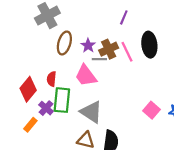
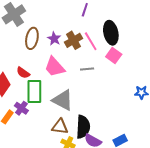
gray line: (99, 59) -> (87, 69), moved
red semicircle: (52, 79) -> (23, 73), turned -56
purple cross: (46, 108) -> (21, 108), moved
pink square: (151, 110) -> (114, 56), moved

